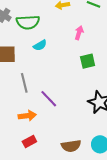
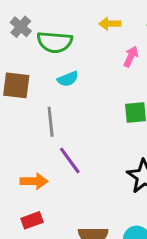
pink arrow: (79, 33) -> (131, 56), moved
gray line: (24, 83) -> (51, 122), moved

